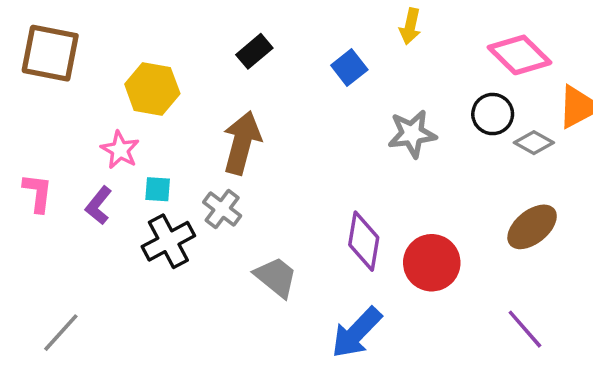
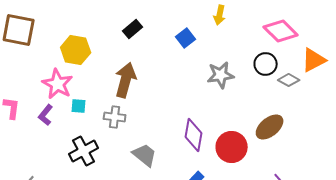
pink star: (120, 150) -> (58, 84), size x1.4
gray cross: (222, 209) -> (115, 117), turned -30
brown ellipse: (532, 227) -> (270, 127), moved
black cross: (168, 241) -> (84, 151), moved

